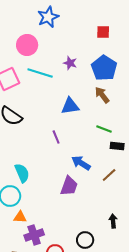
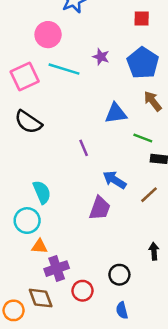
brown arrow: (102, 95) -> (153, 101), moved
blue triangle: (70, 106) -> (116, 113), moved

